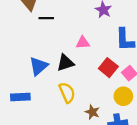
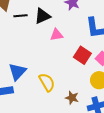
black triangle: (65, 63) -> (43, 16), moved
blue triangle: (39, 66) -> (17, 72), moved

